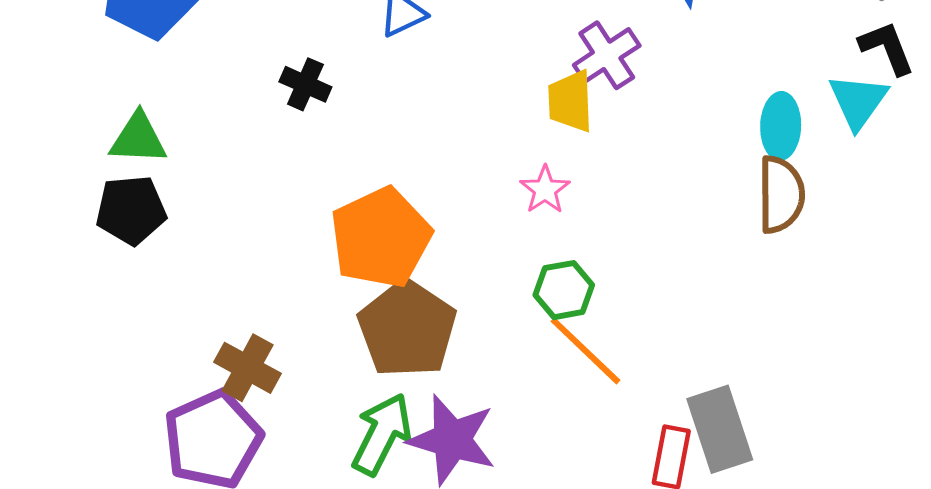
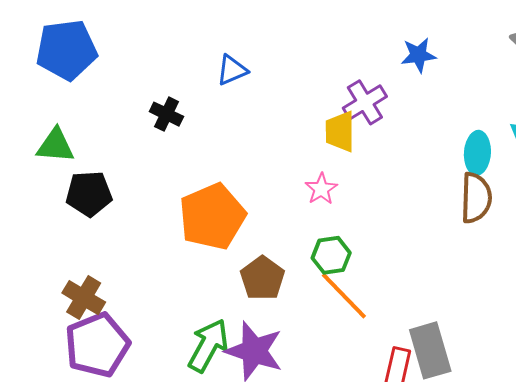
black pentagon: (131, 210) -> (89, 194), moved
brown pentagon: (407, 329) -> (262, 278), moved, size x0.7
brown cross: (248, 368) -> (84, 298), moved

